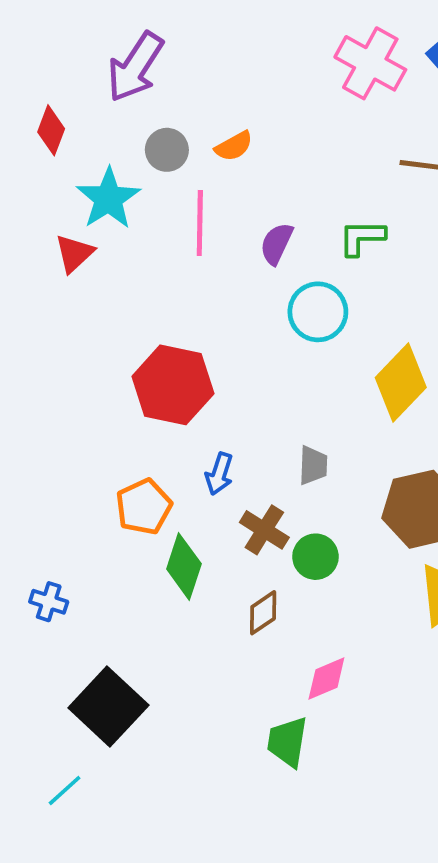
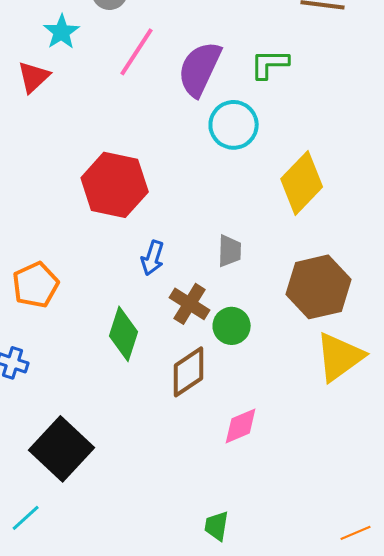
cyan star: (108, 199) -> (62, 32), size x0.7
pink line: (200, 223) -> (137, 52), turned 32
purple semicircle: (277, 244) -> (200, 69), size x1.6
orange pentagon: (144, 507) -> (36, 285), moved
brown diamond: (263, 613) -> (189, 372), size x1.4
green trapezoid: (287, 742) -> (217, 526), moved, size x0.7

